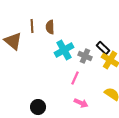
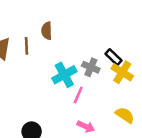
brown line: (32, 26) -> (27, 46), moved
cyan cross: (64, 50) -> (64, 75), moved

